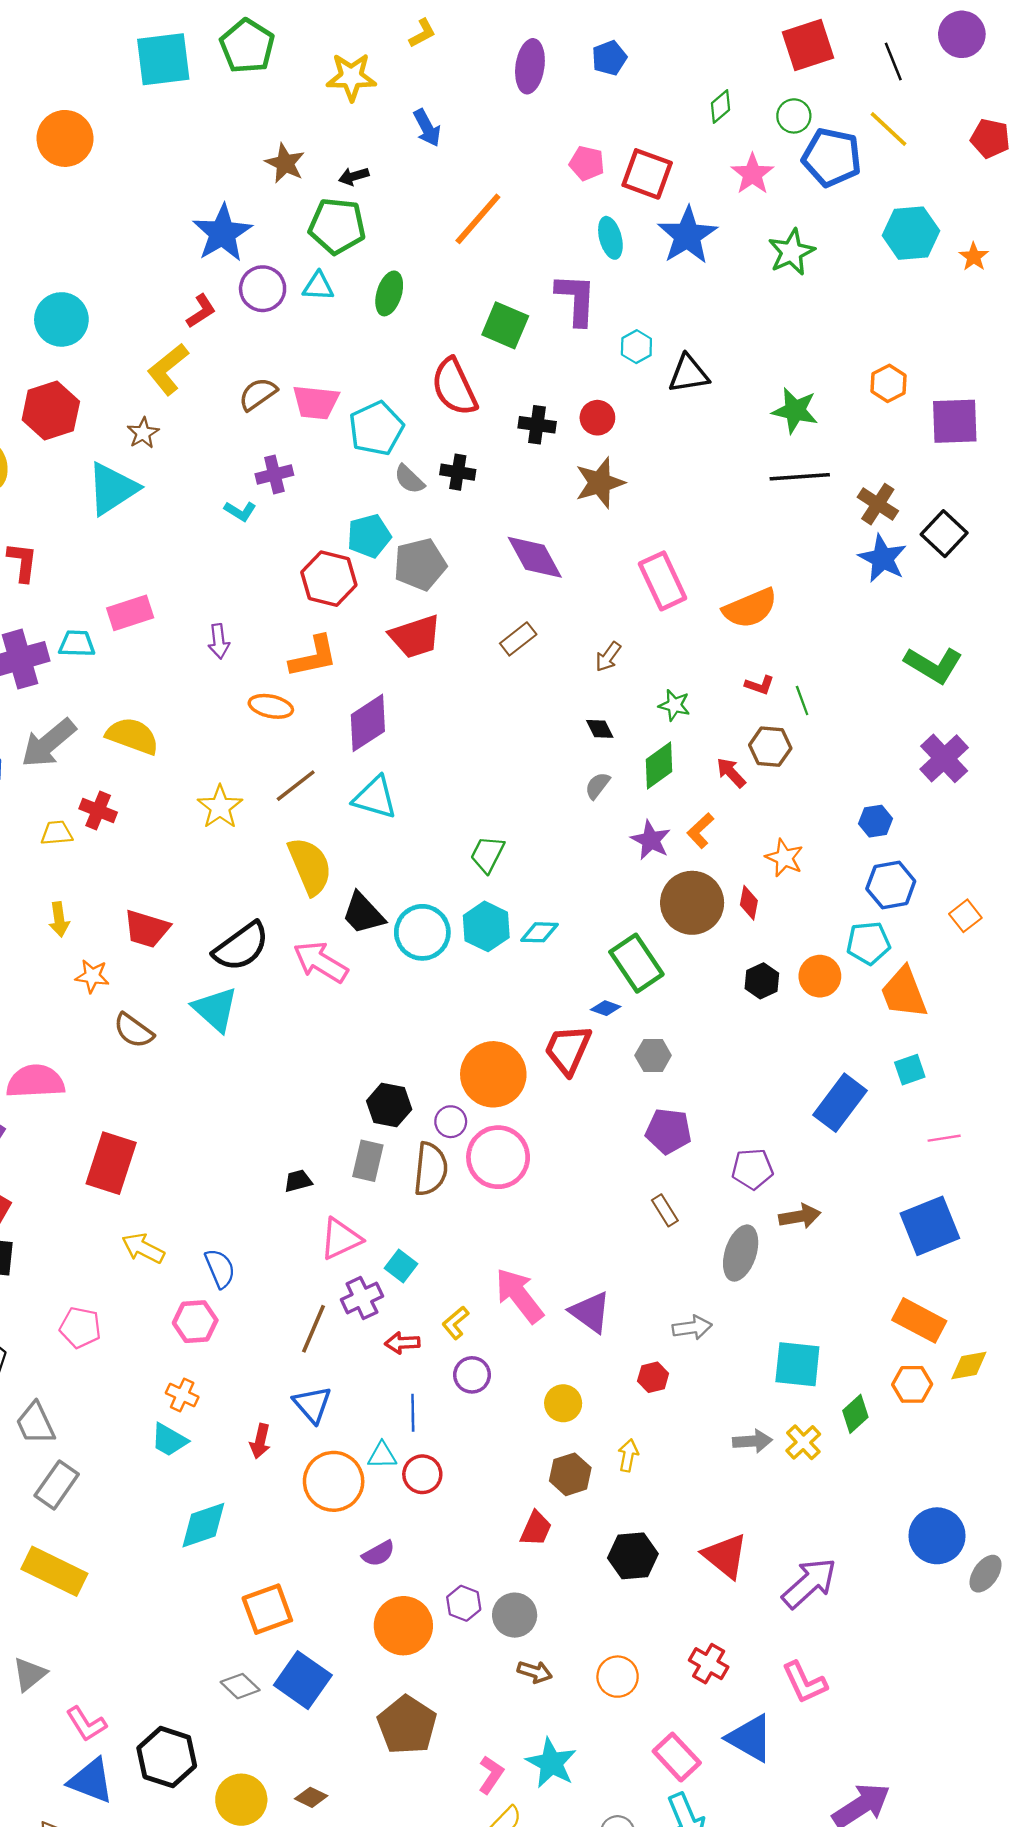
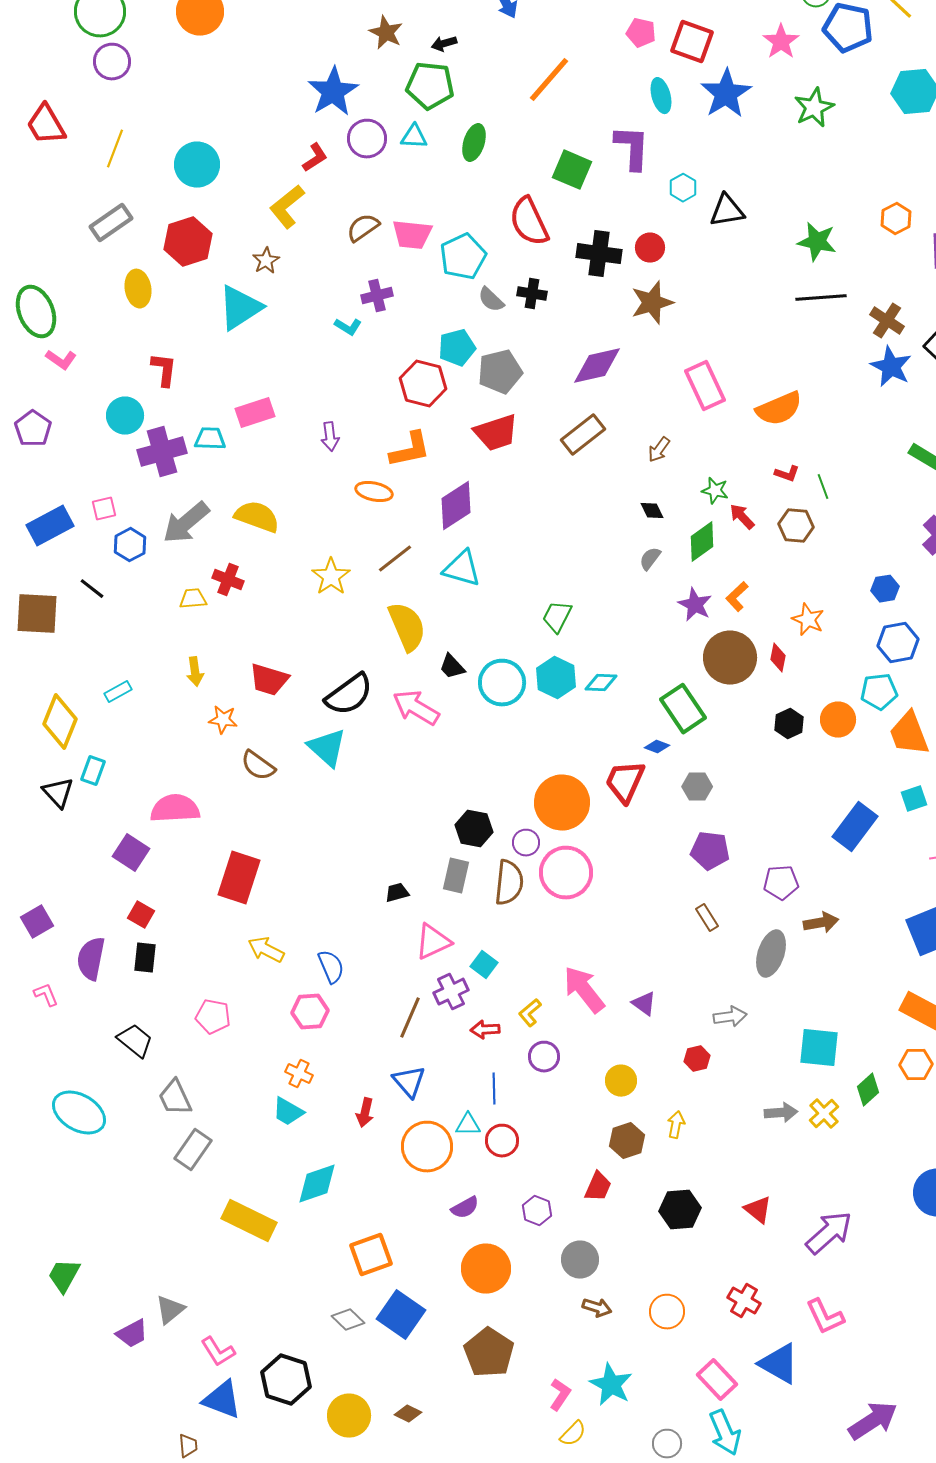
black cross: (537, 425) -> (599, 254), size x1.4
purple diamond: (535, 557) -> (597, 366), turned -74
brown rectangle: (518, 639) -> (583, 435), size x1.4
red arrow: (731, 773) -> (742, 517), moved
black trapezoid: (363, 913) -> (452, 667), size x0.7
purple triangle: (590, 1312) -> (644, 1004), size x0.7
red triangle: (725, 1556) -> (758, 1210), size x0.7
yellow rectangle: (54, 1571) -> (249, 1221), moved
purple hexagon: (464, 1603) -> (537, 1211), moved

